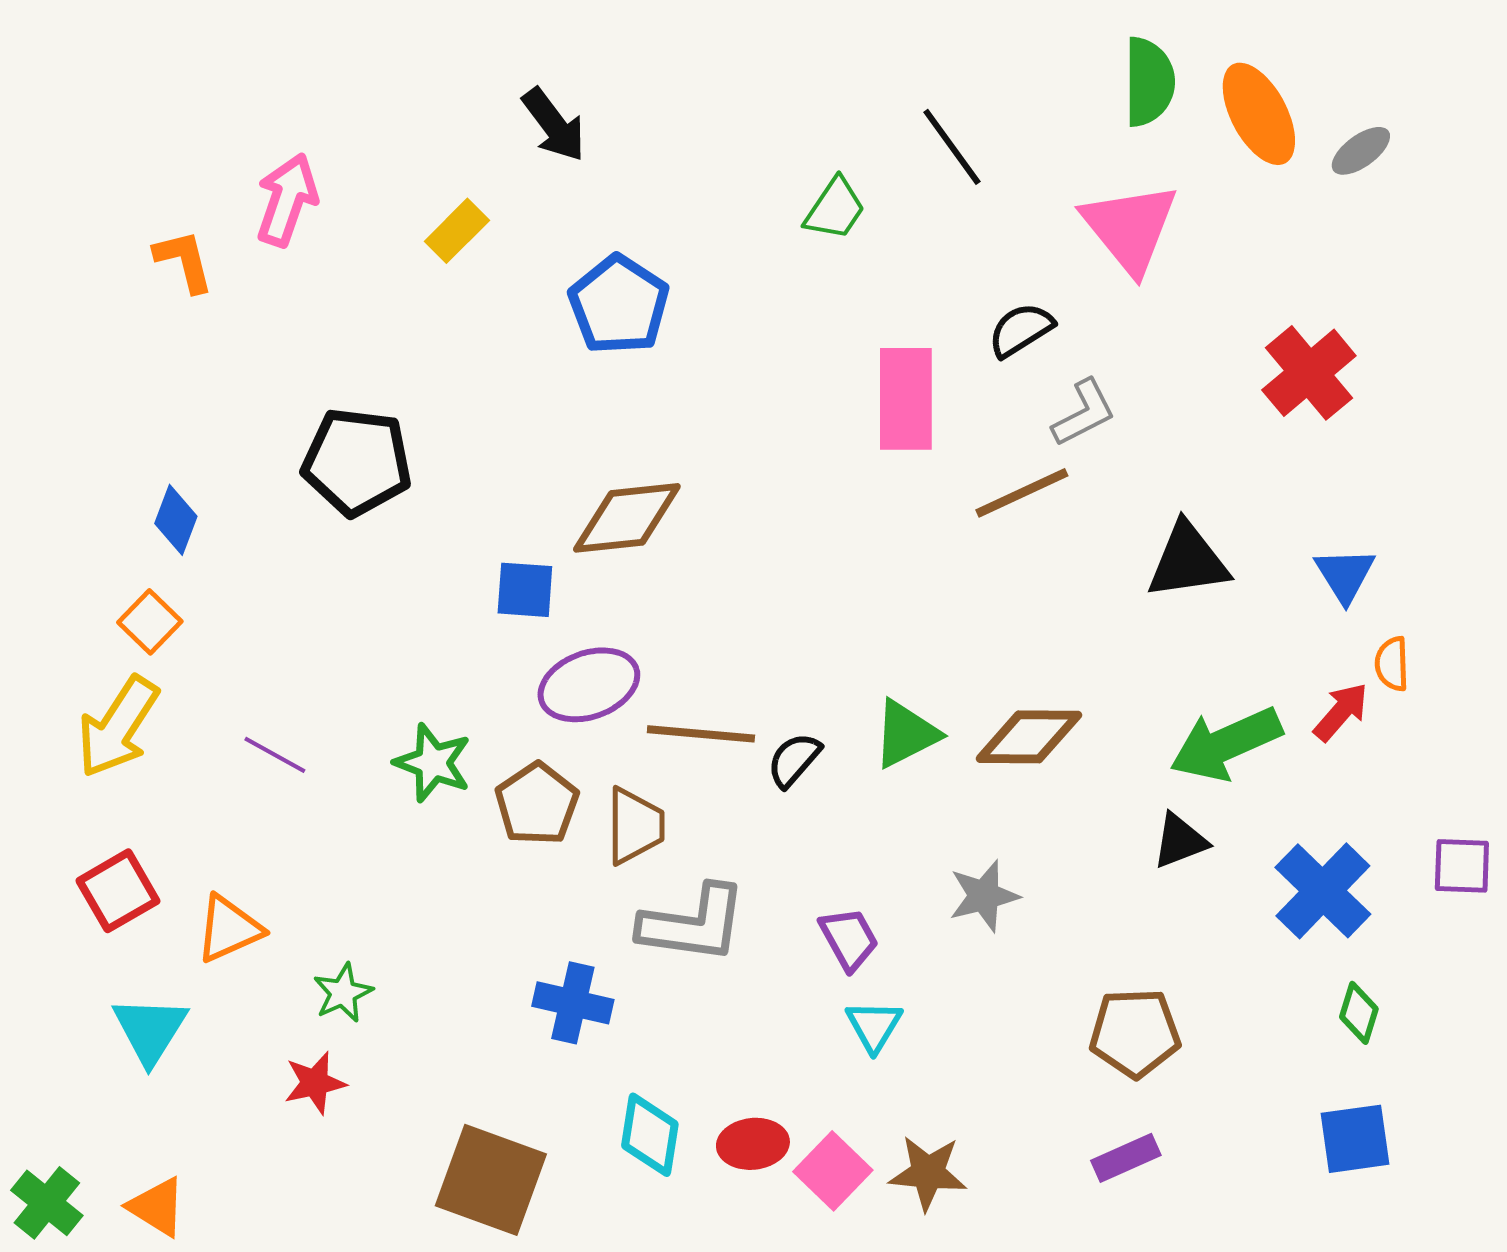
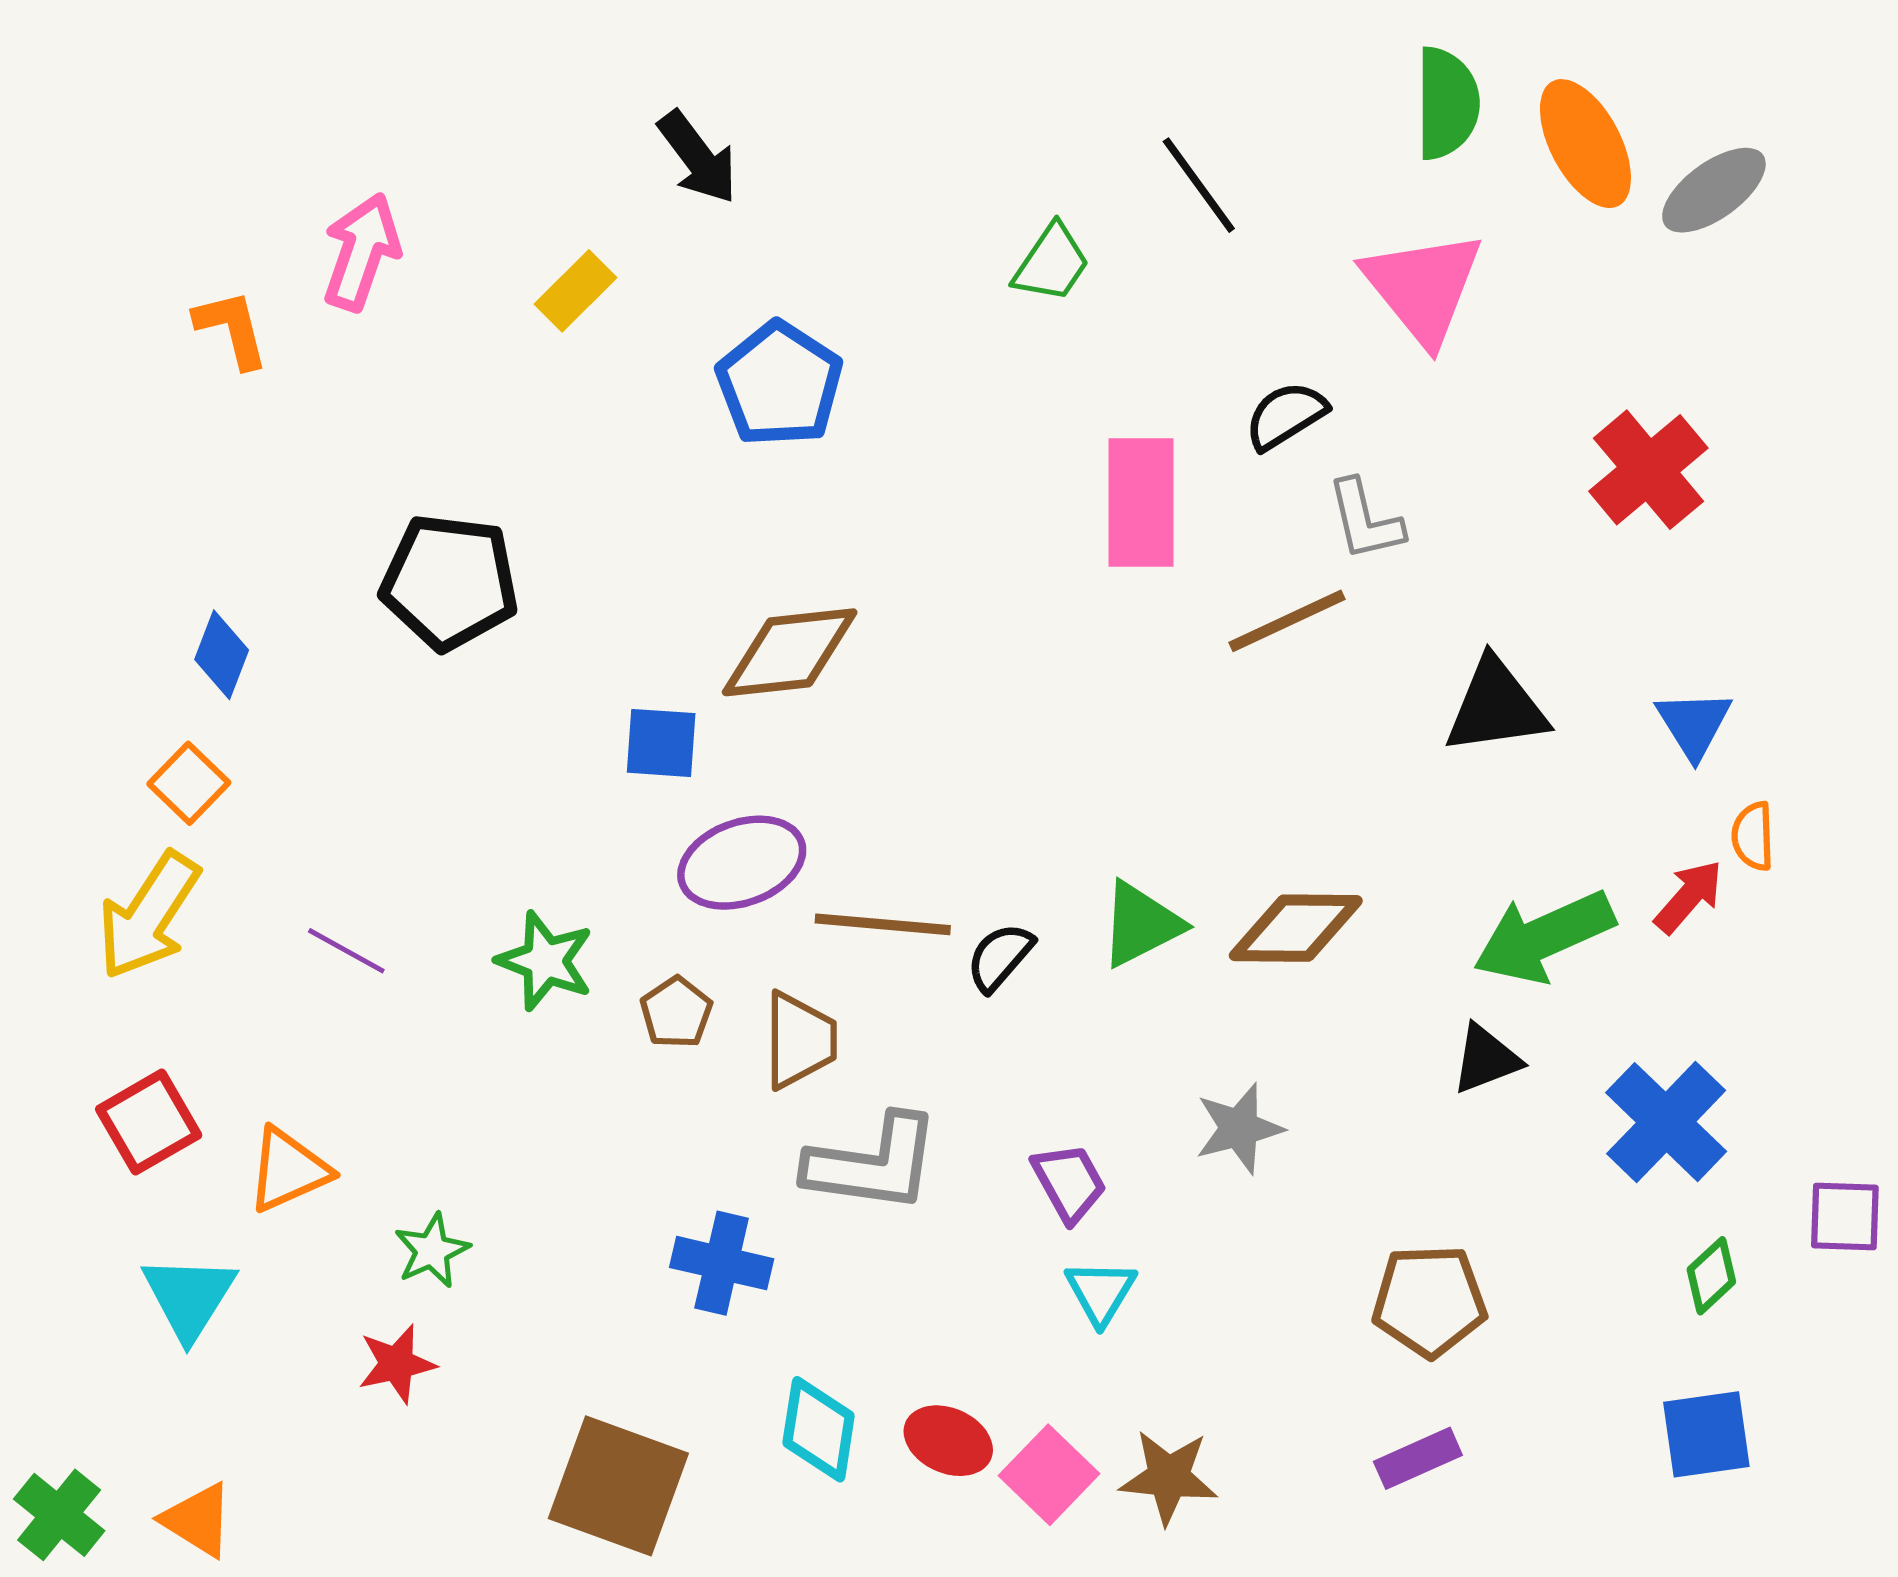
gray ellipse: (1361, 151) -> (1714, 190), size x1.4
gray L-shape: (1084, 413) -> (1365, 520), turned 104
brown pentagon: (537, 804) -> (676, 1012), size x0.7
purple square: (1462, 866) -> (1845, 1216), moved
green diamond: (1359, 1013) -> (1711, 1276), turned 30
red ellipse: (753, 1144) -> (948, 1441), turned 30

